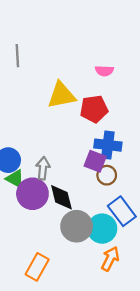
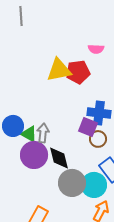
gray line: (17, 56) -> (21, 16), moved
red pentagon: (94, 109) -> (78, 72), moved
green triangle: (15, 179) -> (29, 134), moved

